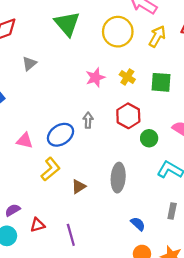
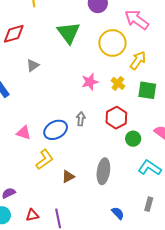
yellow arrow: (157, 36) -> (138, 60), moved
red triangle: (37, 225) -> (32, 215), moved

